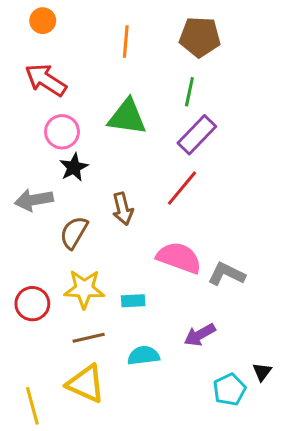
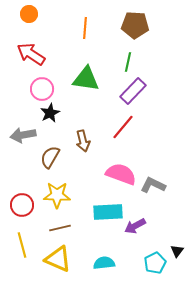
cyan rectangle: (133, 301) -> (108, 212), moved, size x1.8
cyan semicircle: (143, 356) -> (104, 263), moved
yellow line: (32, 406) -> (22, 245), moved

